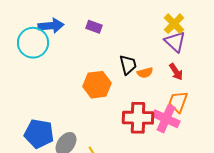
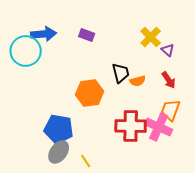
yellow cross: (174, 24) -> (151, 37), moved
purple triangle: (175, 42) -> (168, 50), size x0.6
blue pentagon: (39, 134) -> (59, 129), moved

